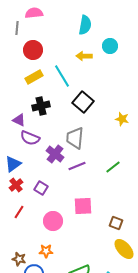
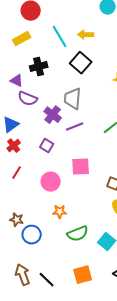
yellow arrow: (84, 56) -> (86, 35), moved
yellow rectangle: (34, 77) -> (22, 39), moved
purple square: (41, 188) -> (47, 146), moved
orange star: (46, 251) -> (60, 212), moved

